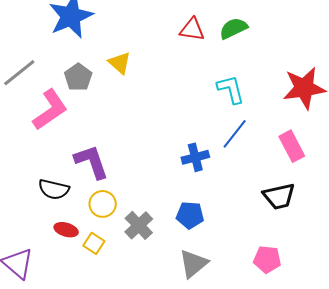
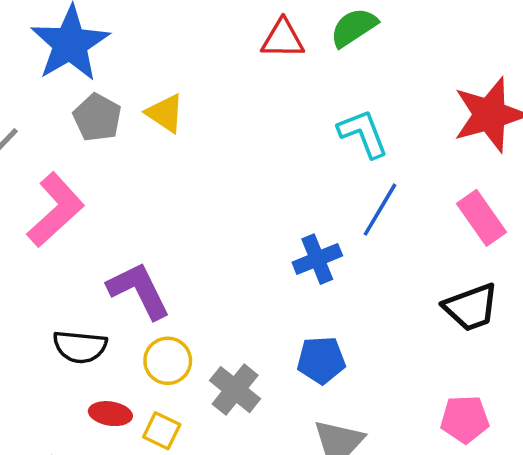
gray pentagon: (78, 77) -> (97, 118), moved

